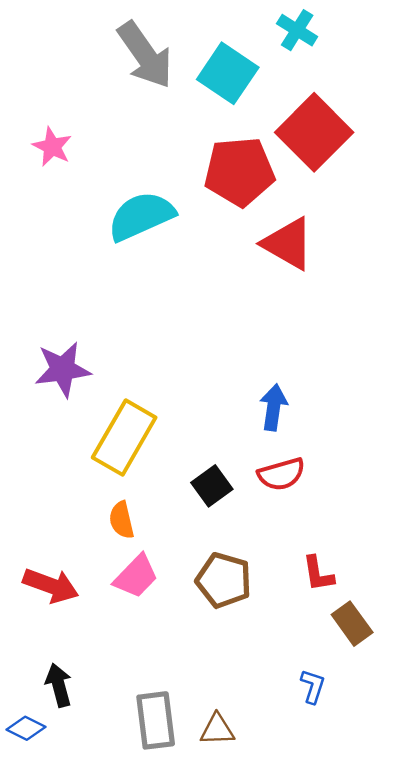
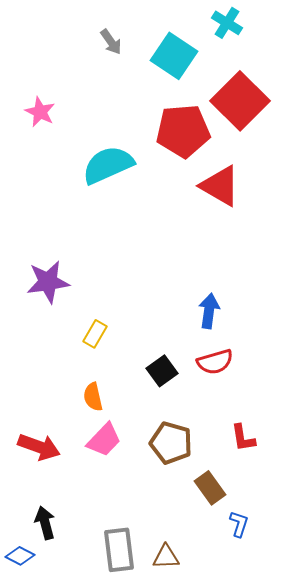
gray arrow: (145, 55) -> (111, 42), size x0.5
yellow rectangle: (124, 438) -> (95, 334), size x0.5
brown rectangle: (352, 624) -> (210, 488), moved

